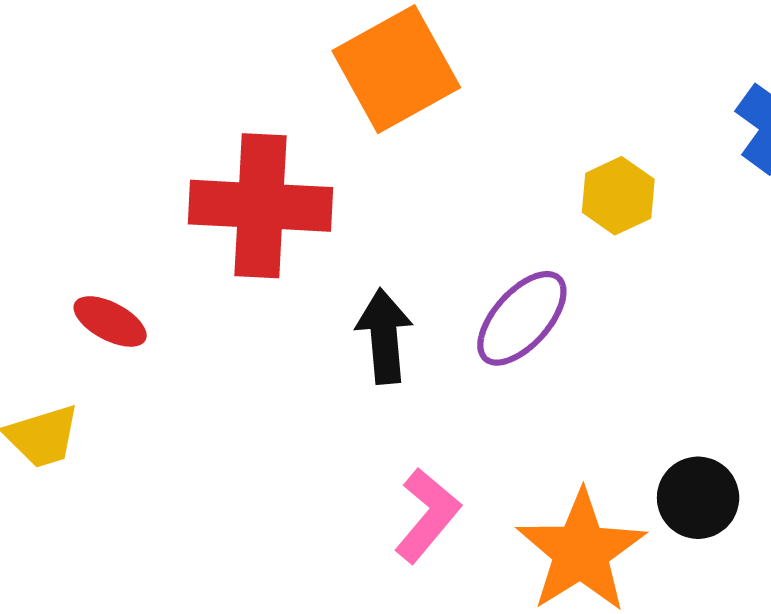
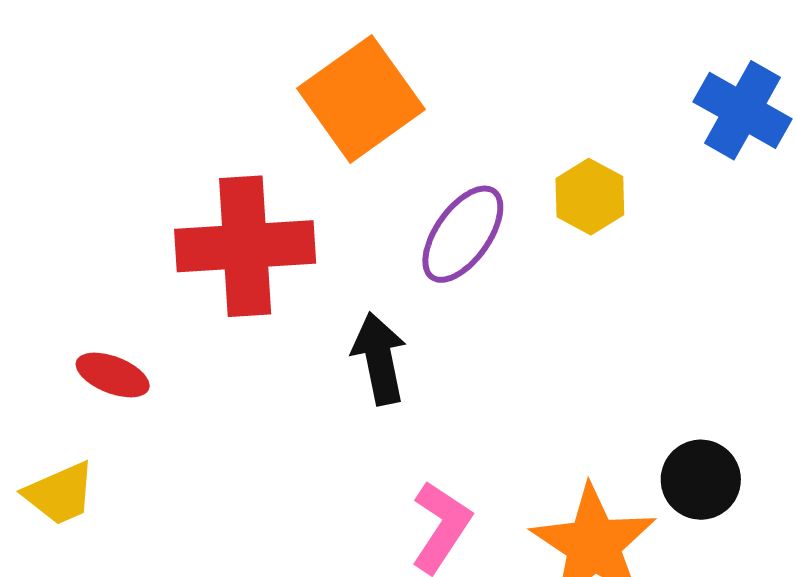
purple ellipse: (522, 318) -> (463, 234), moved

